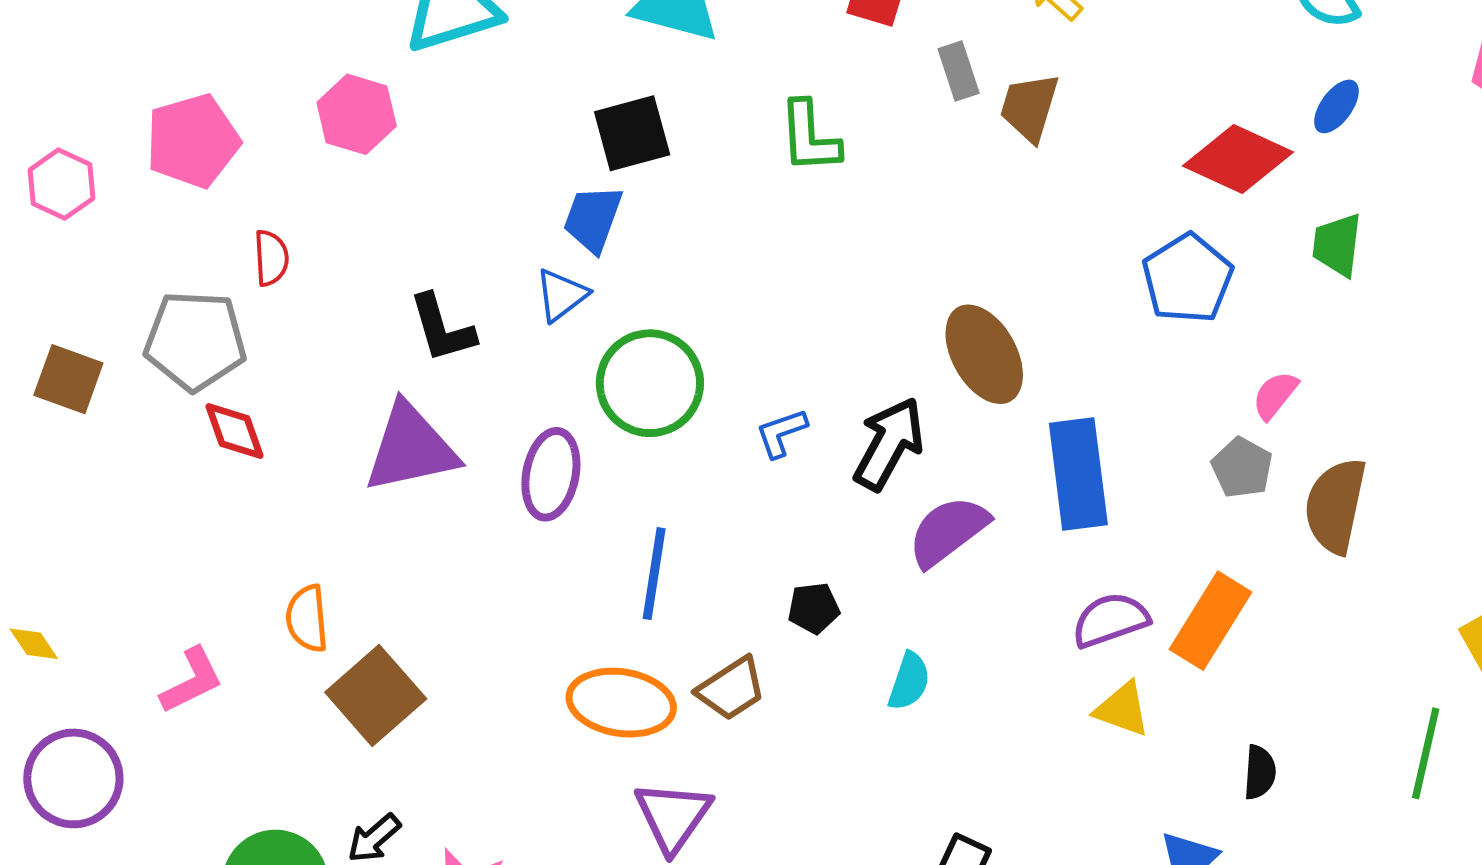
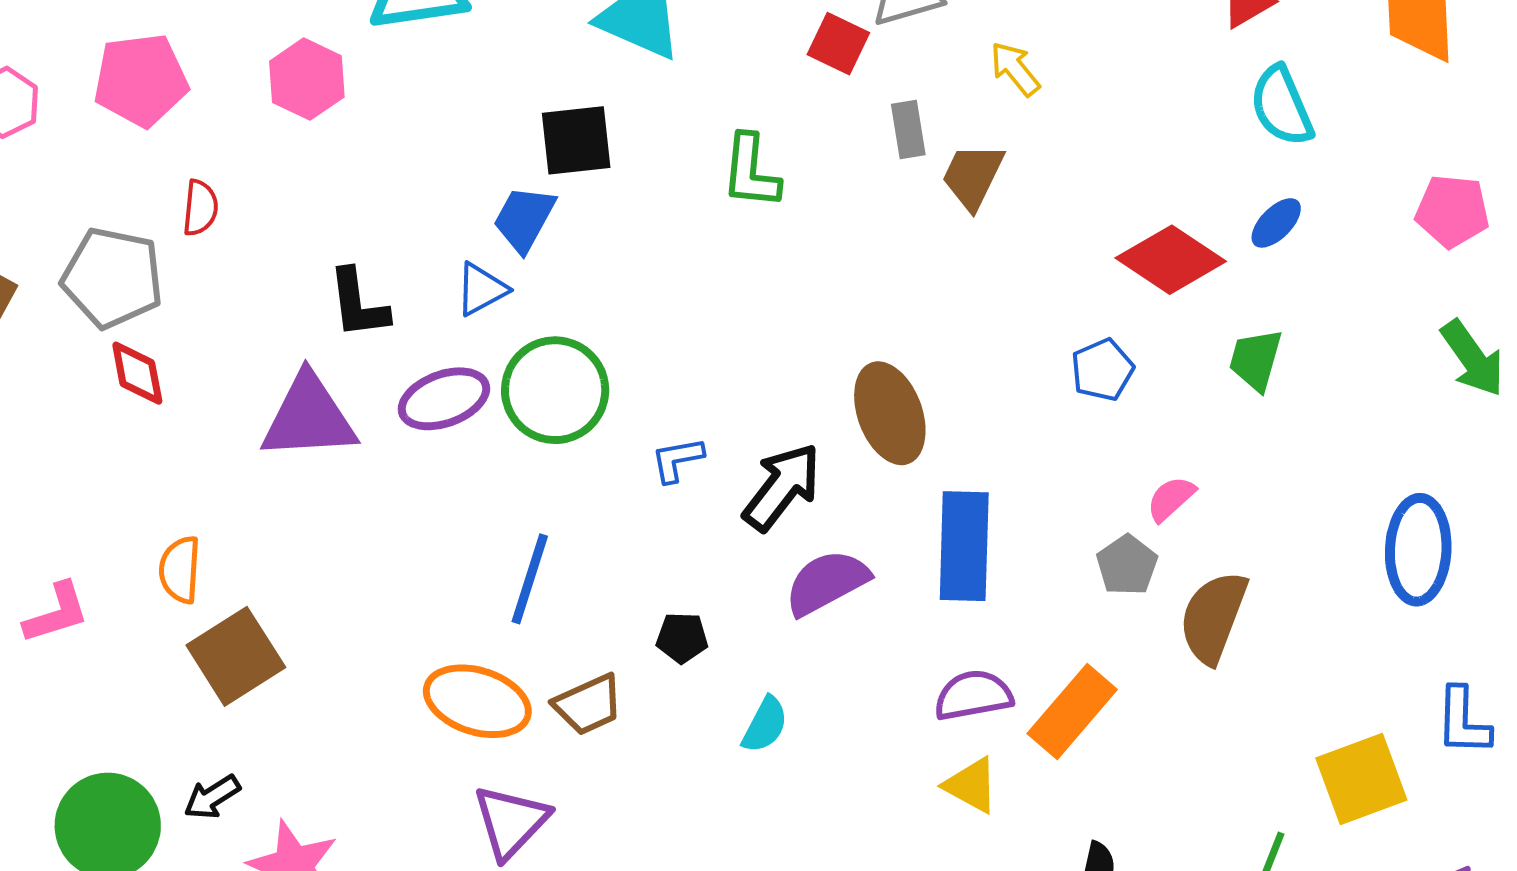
blue pentagon: (1187, 278) -> (1102, 370), size x0.7
purple ellipse: (551, 474) -> (444, 399), moved, turned 50

